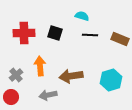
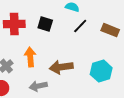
black line: (90, 35) -> (80, 26), turned -49

